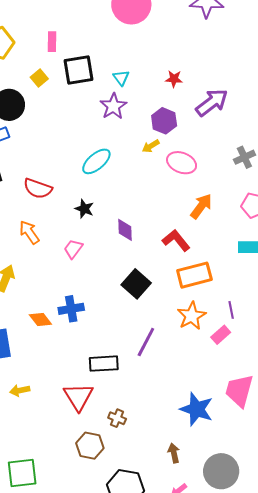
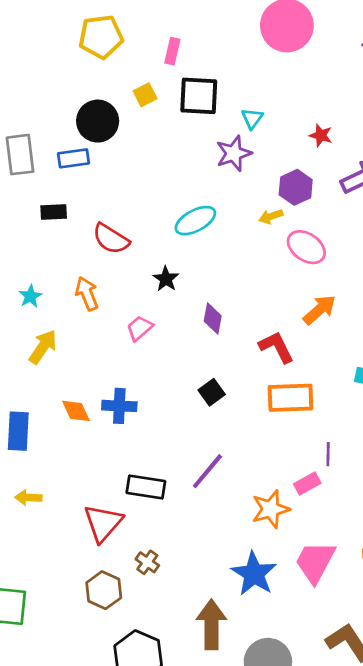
black square: (136, 284) -> (212, 392), size x0.7
orange star: (192, 316) -> (271, 509), moved
brown arrow: (174, 453) -> (211, 625), size x1.8

